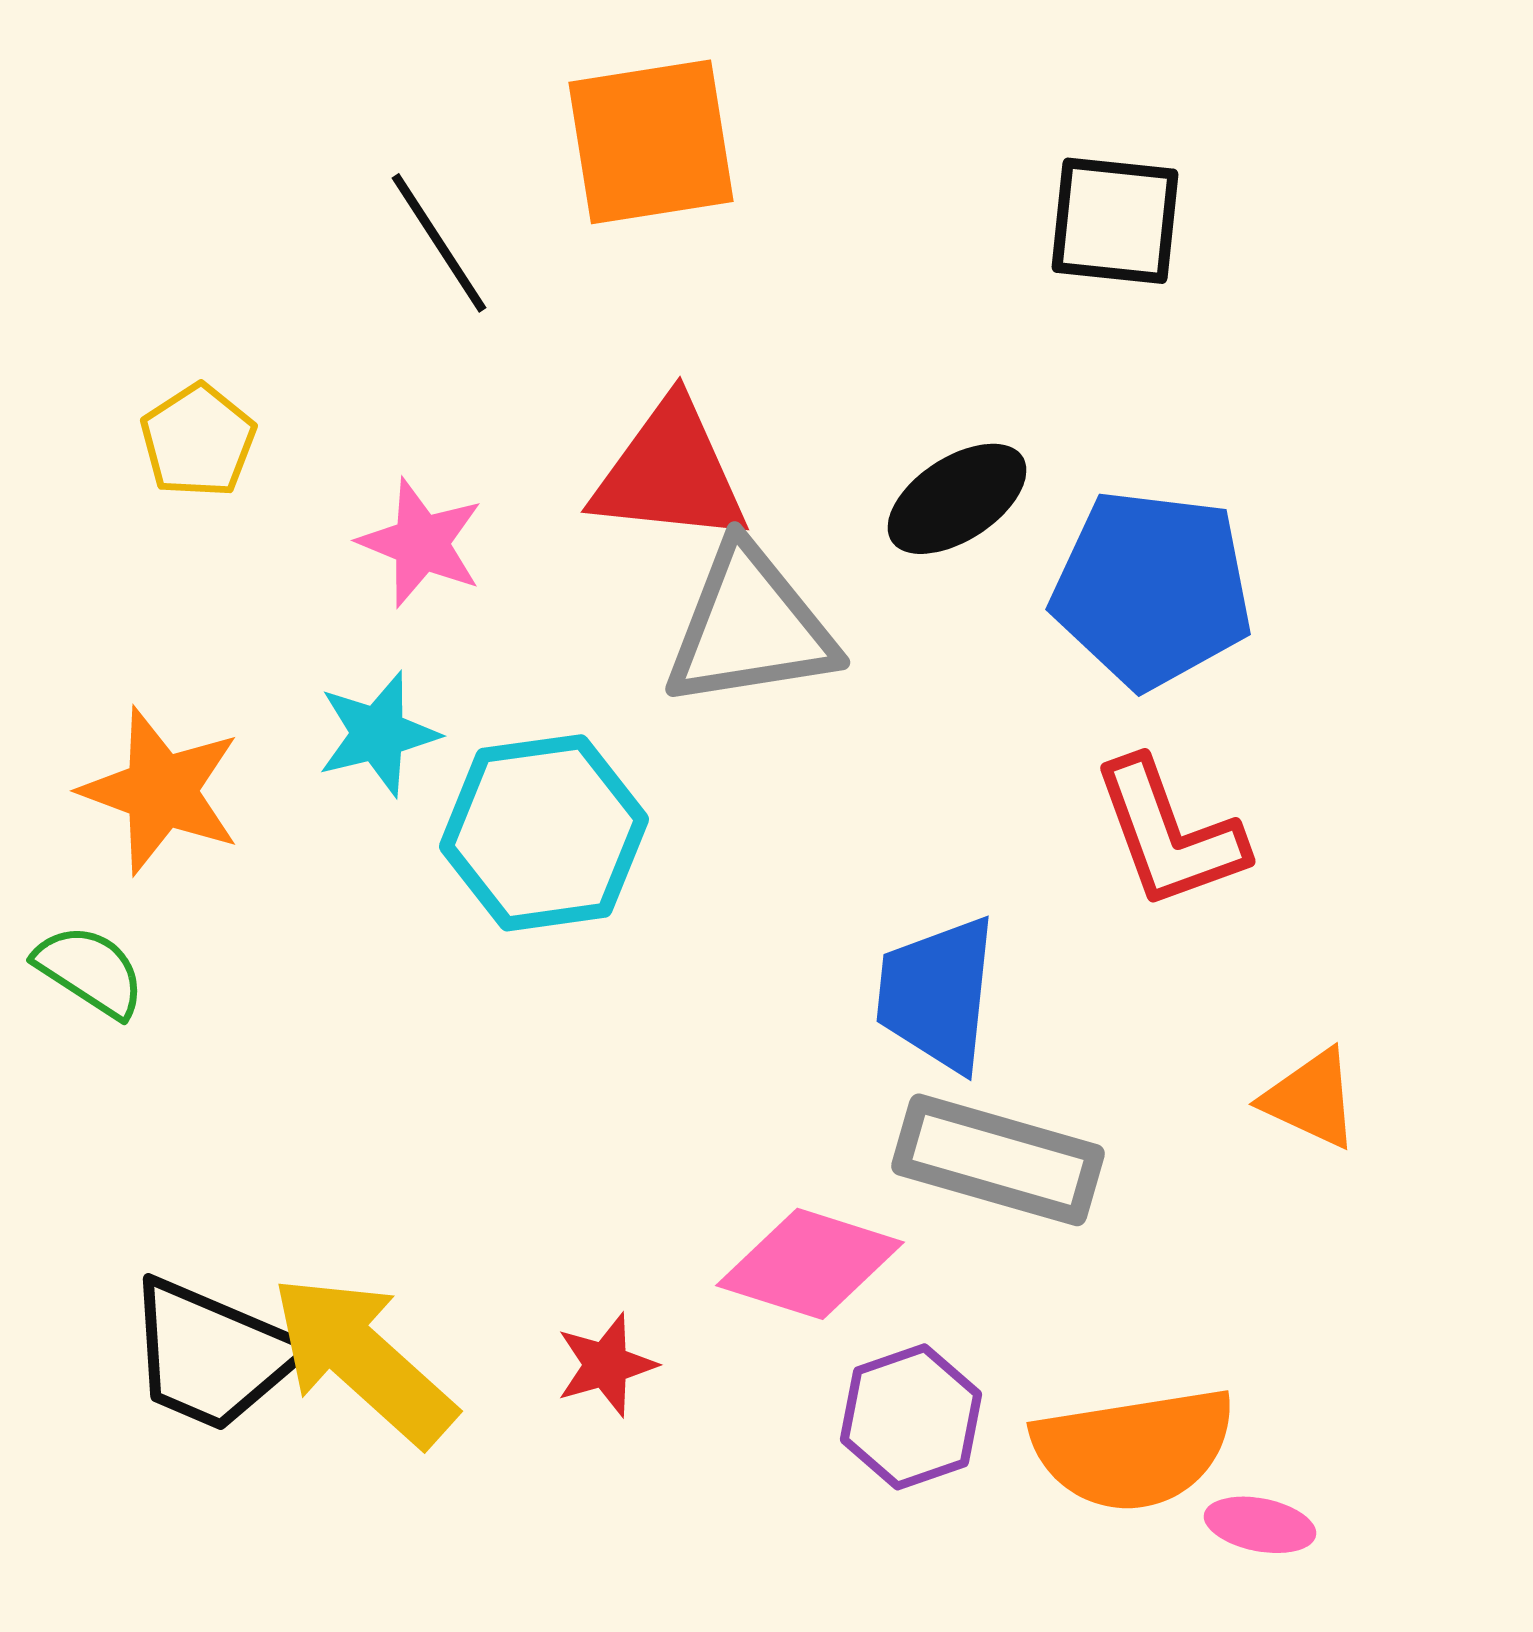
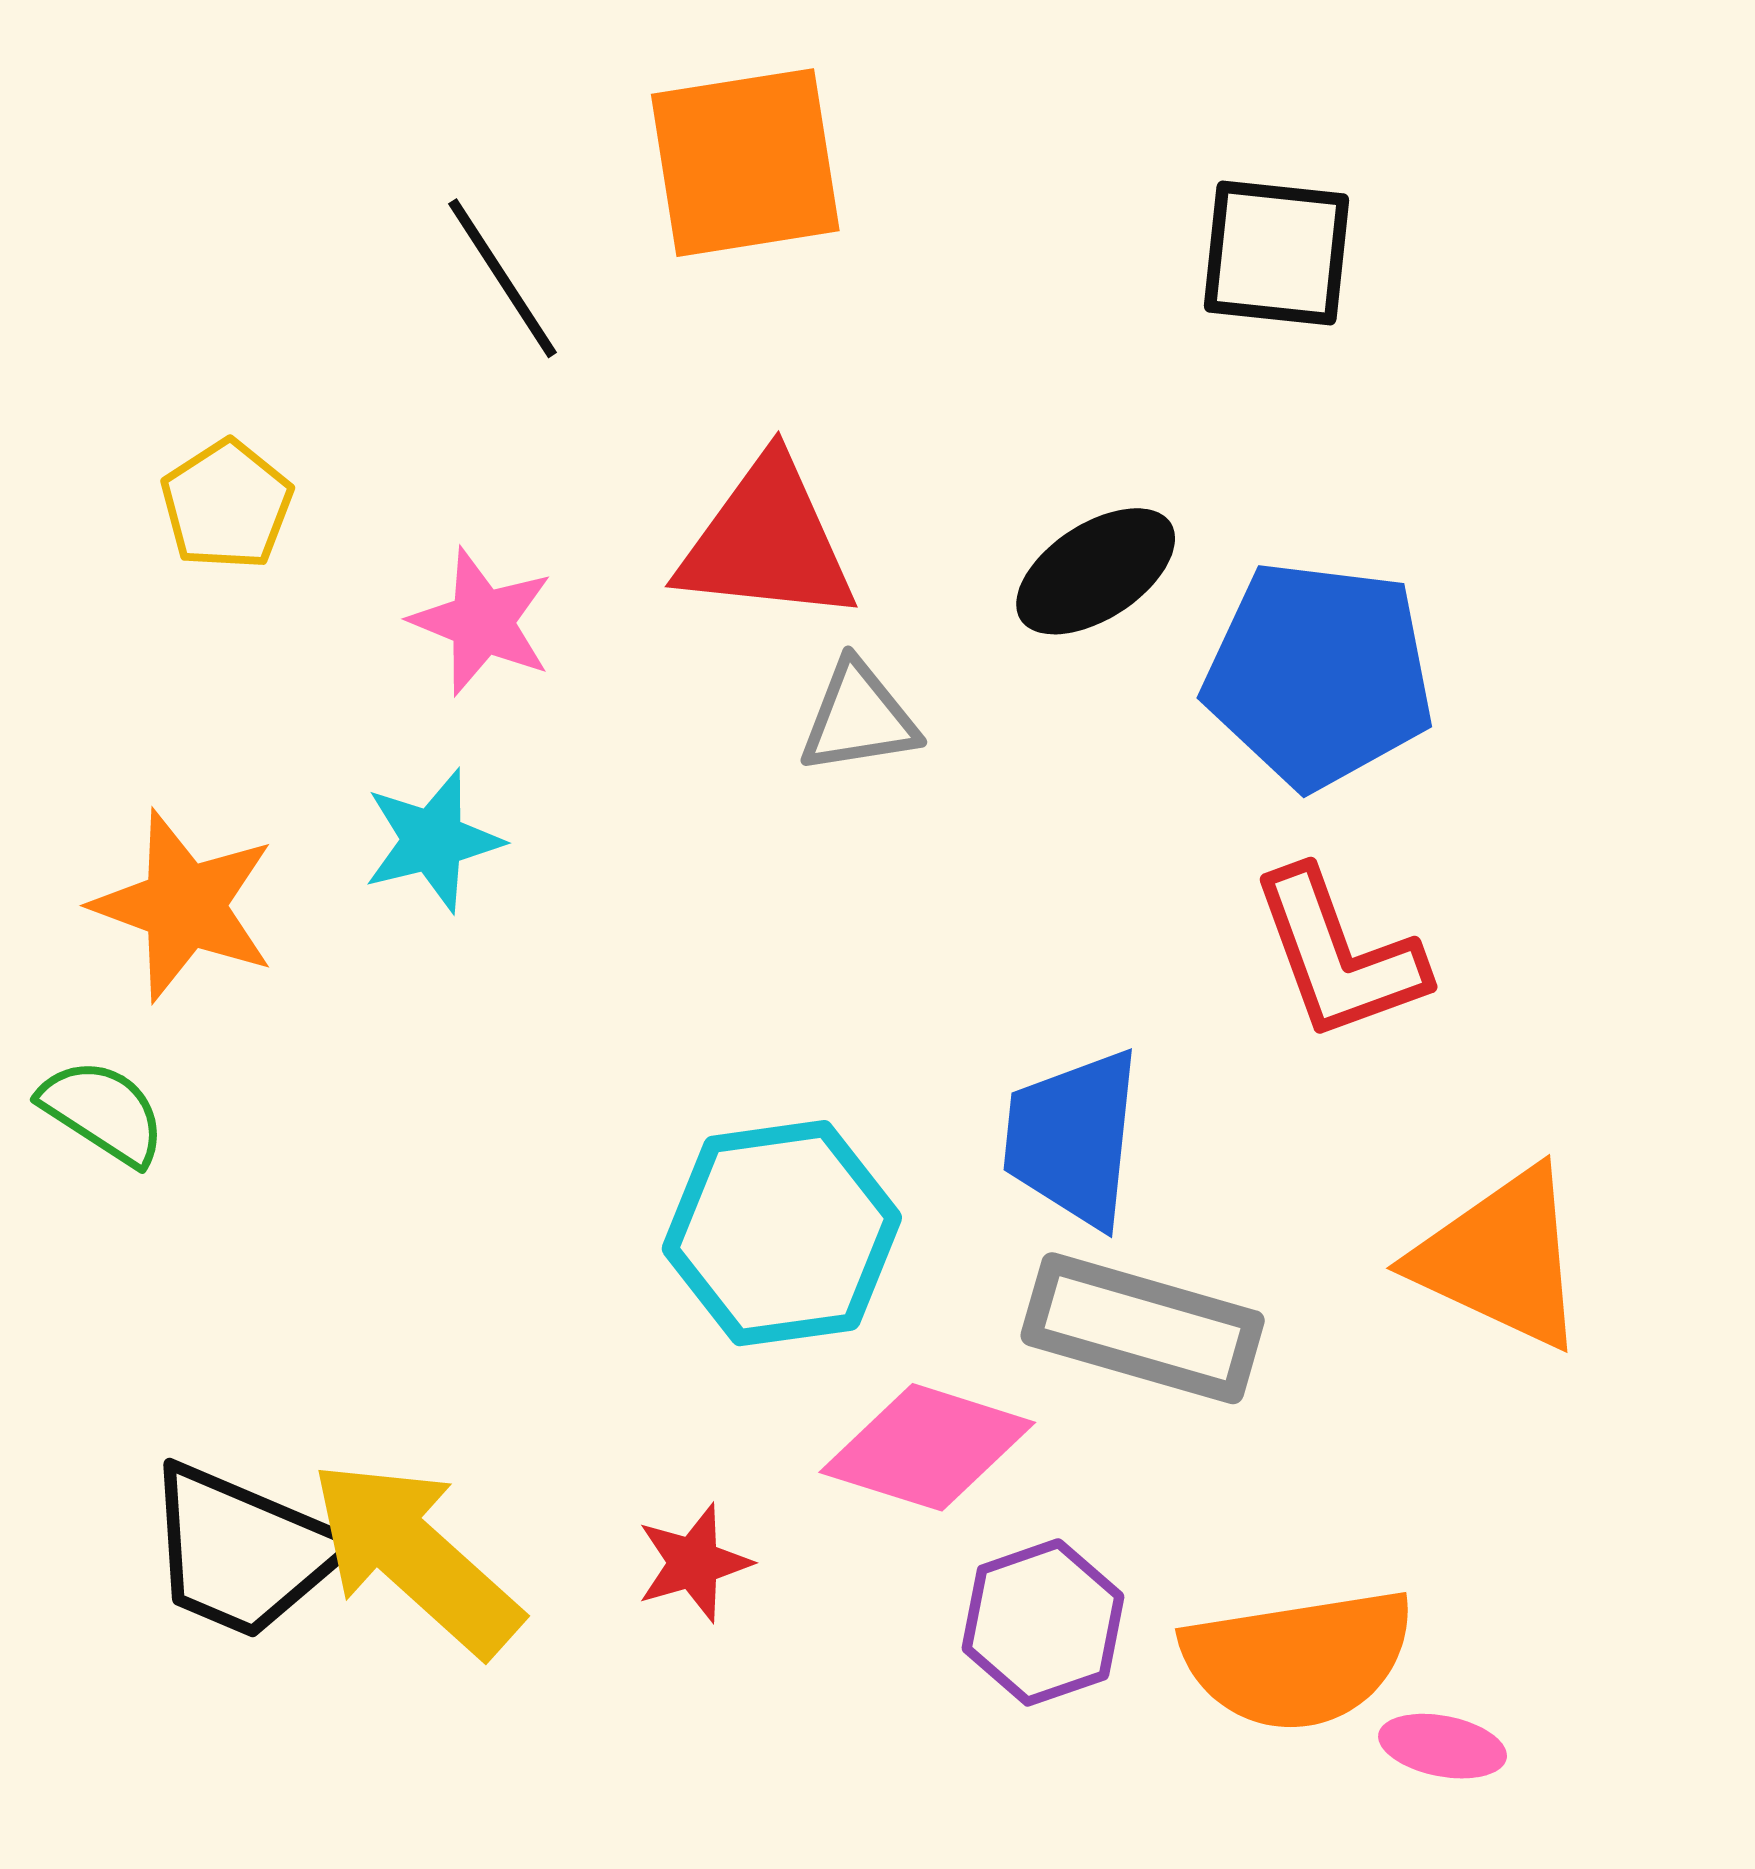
gray triangle: (750, 627) -> (859, 718), size x0.6
cyan hexagon: (544, 833) -> (782, 1233), moved
orange triangle: (1311, 1099) -> (1501, 1258), size x1.6

